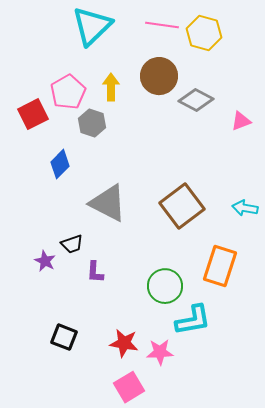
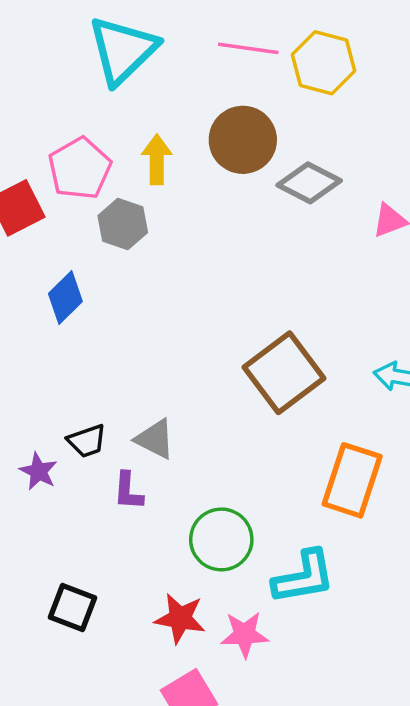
gray triangle: (108, 203) -> (155, 439), moved, size x0.6
green circle: (165, 286) -> (221, 539), moved

